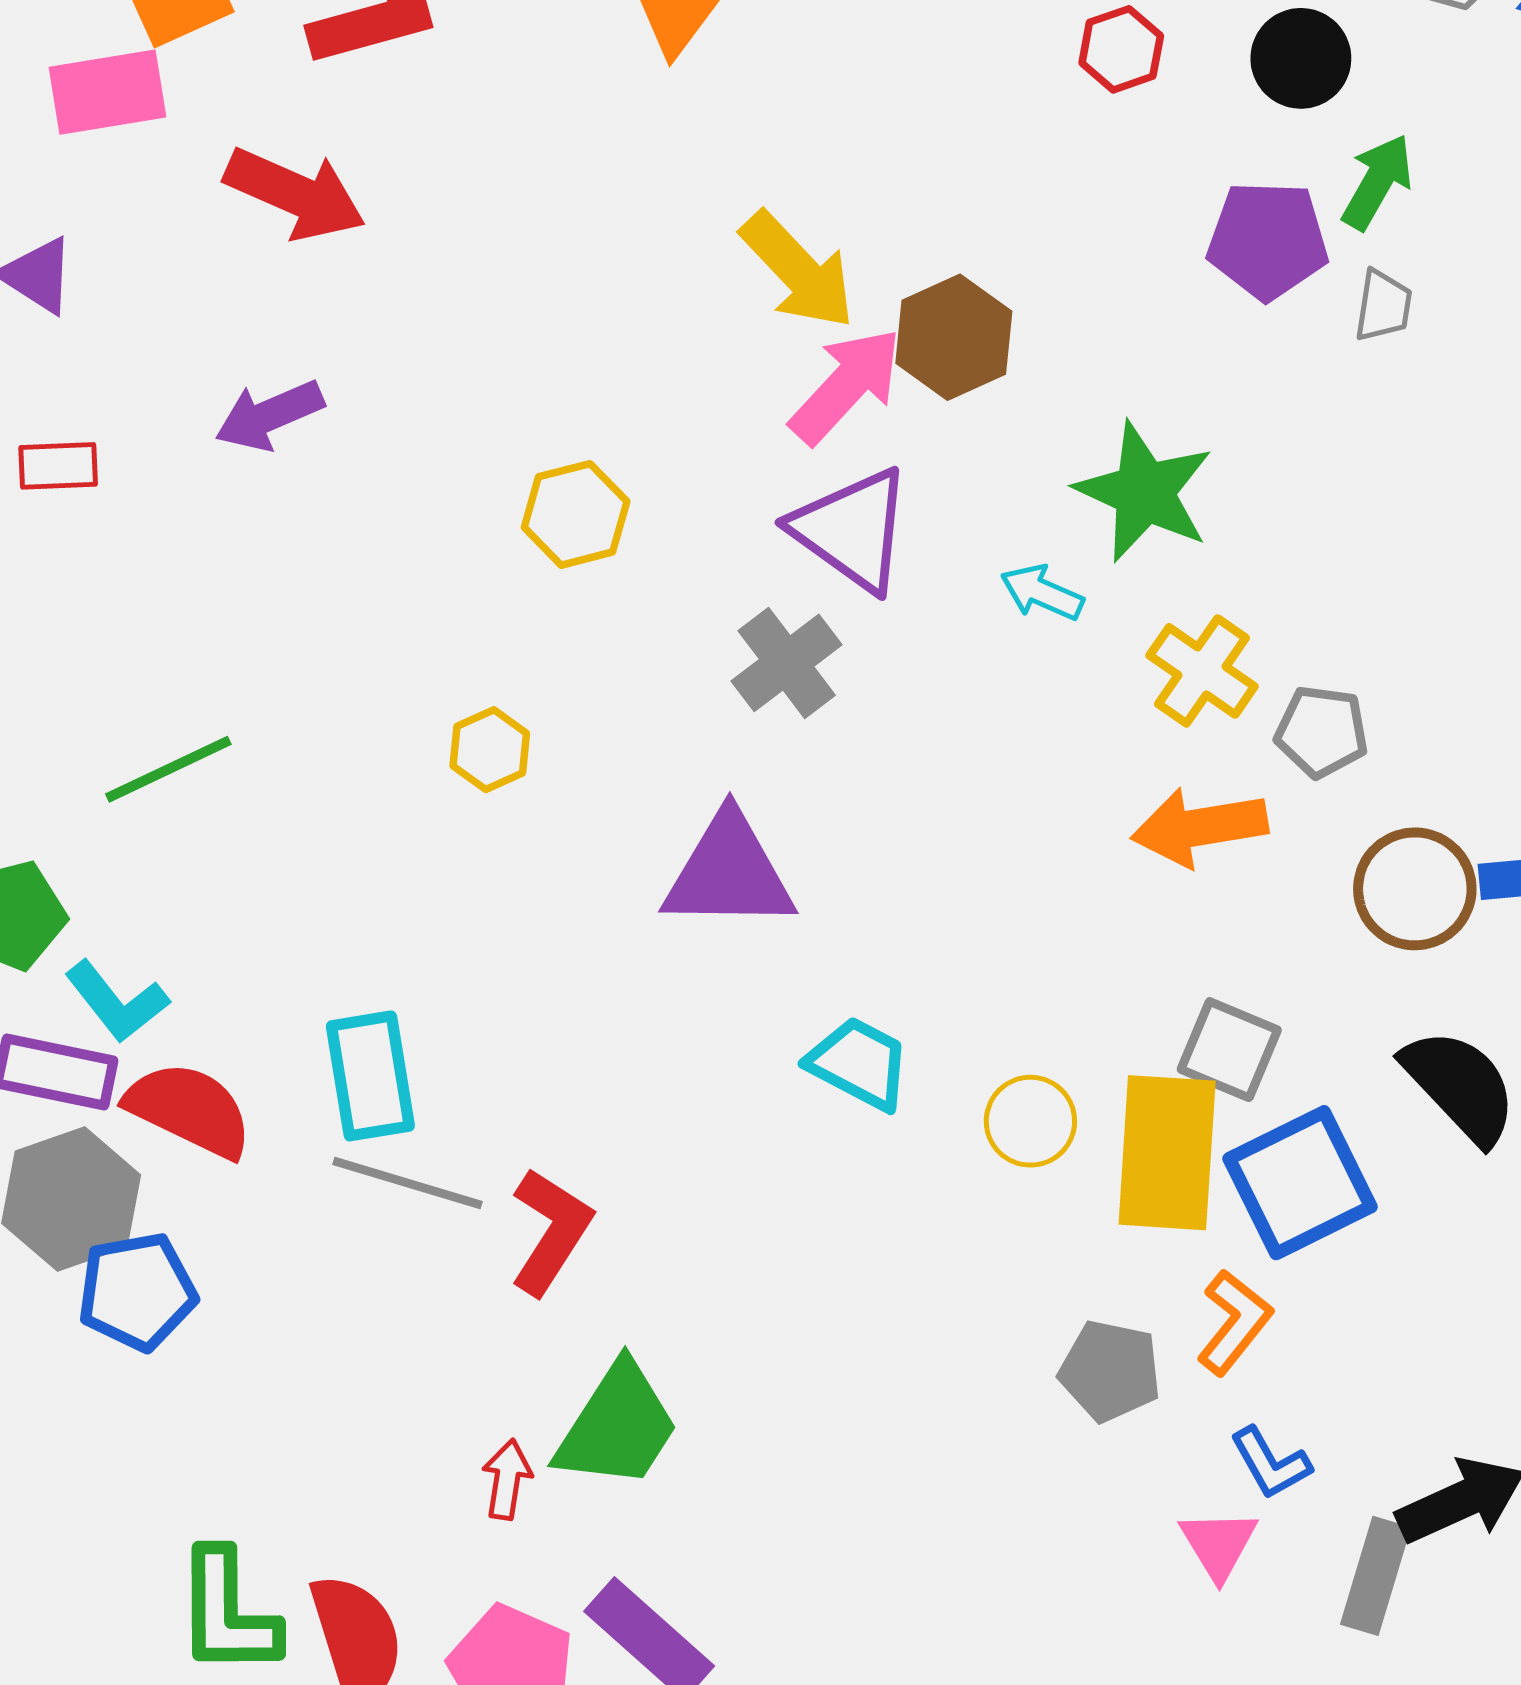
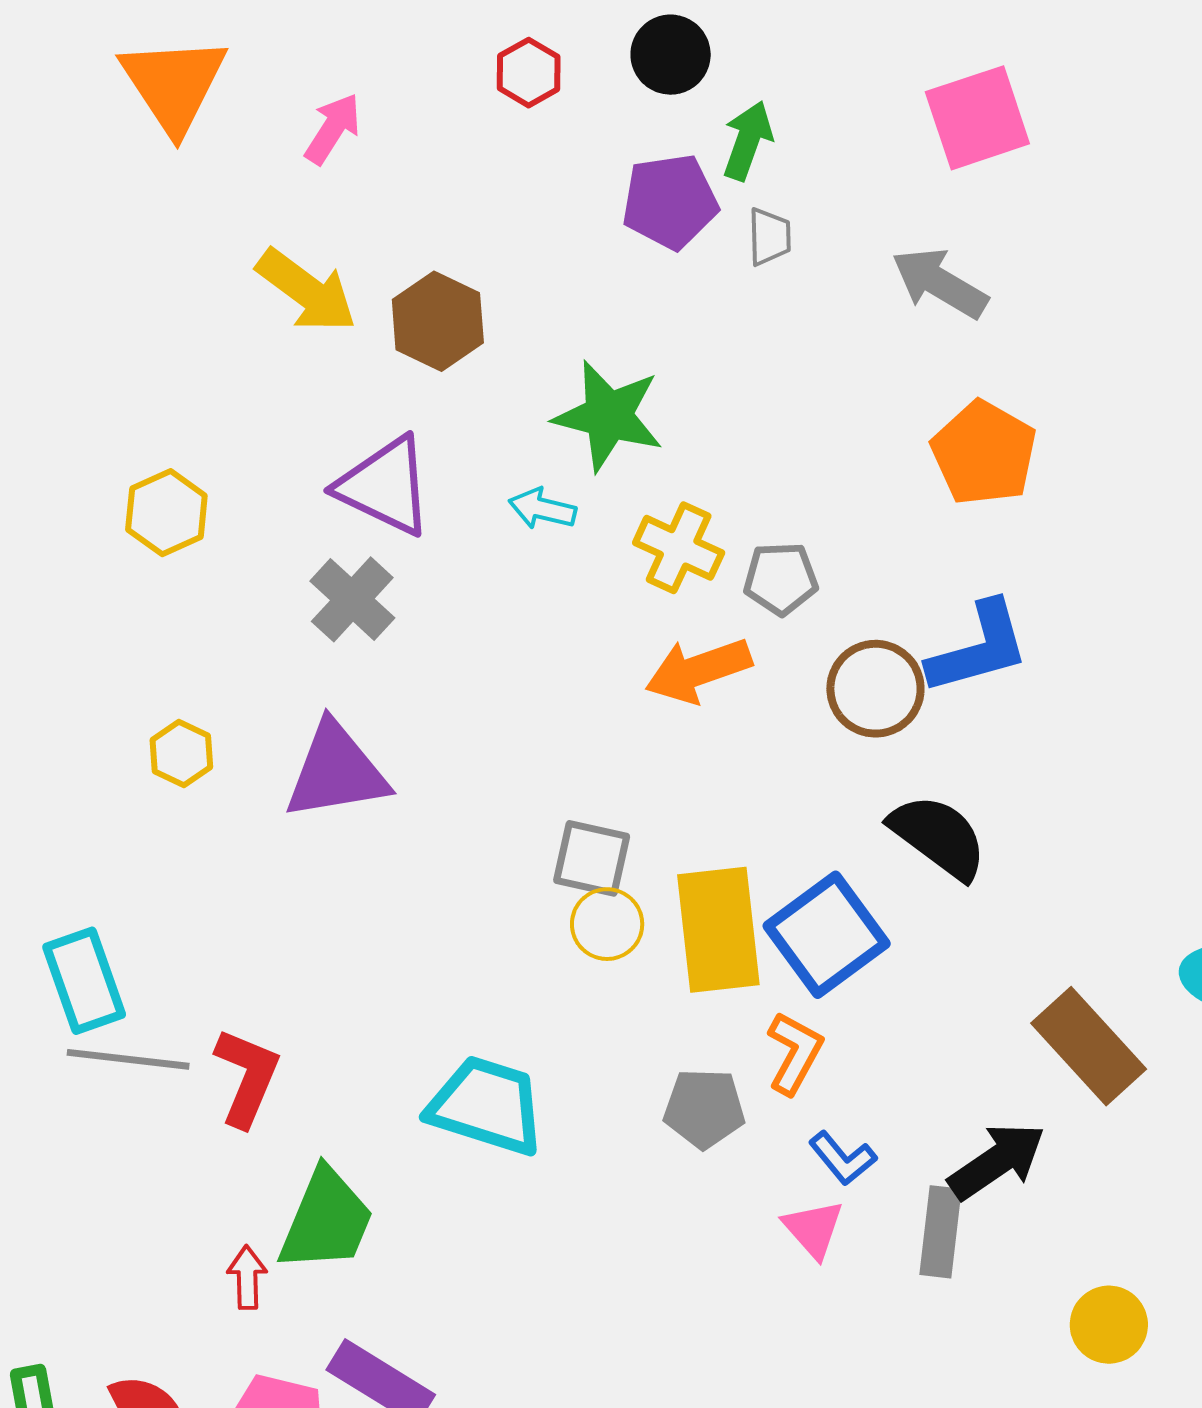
pink arrow: (846, 386) -> (333, 129), moved, size x0.7
yellow hexagon: (490, 750) -> (181, 753), moved
gray square: (1229, 1050) -> (592, 858), moved
cyan trapezoid: (859, 1063) -> (487, 1106), moved, size x1.4

